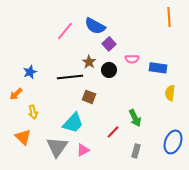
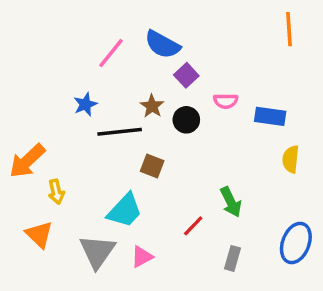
blue star: (30, 72) -> (85, 104), moved
orange arrow: (16, 94) -> (27, 161), size x1.6

